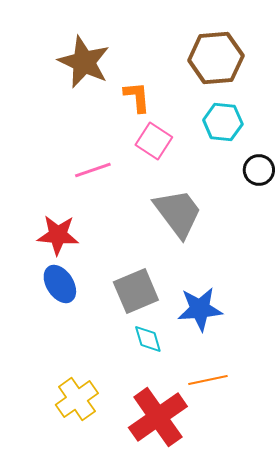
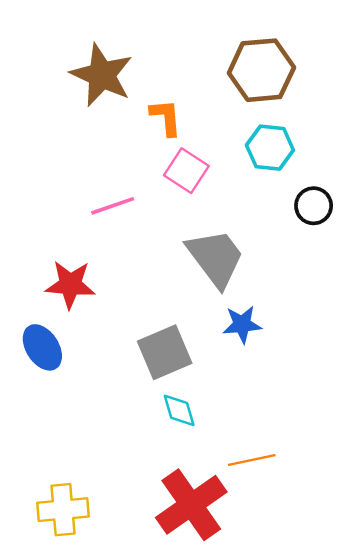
blue ellipse: (60, 284) -> (42, 347), moved
blue star: (200, 309) -> (242, 324), moved, size x0.7
yellow cross: (77, 399) -> (63, 510), moved, turned 30

